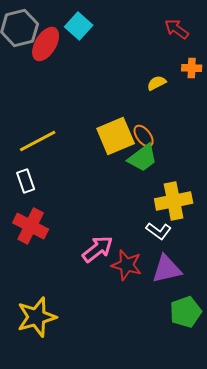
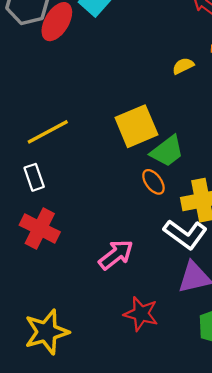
orange ellipse: (144, 136) -> (153, 182), moved
white L-shape: (159, 231) -> (185, 234), size x1.5
red star: (127, 265) -> (141, 314), moved

